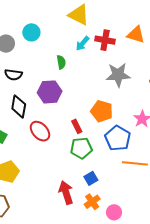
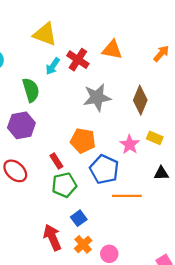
red cross: (105, 40) -> (78, 60), turned 30
green semicircle: (61, 62) -> (31, 90), size x1.5

